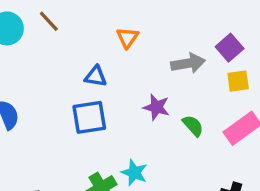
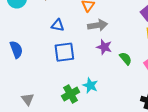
gray arrow: (188, 63) -> (98, 25), moved
blue triangle: (96, 76) -> (58, 25), moved

